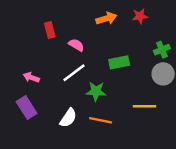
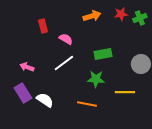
green cross: (162, 50) -> (140, 18), moved
green star: (96, 91) -> (96, 79), moved
white semicircle: (68, 118) -> (45, 100), moved, turned -90

